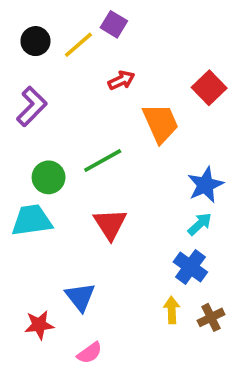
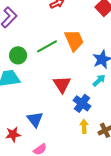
orange trapezoid: (161, 123) -> (74, 40), moved
red triangle: (110, 224) -> (62, 84), moved
blue cross: (190, 267) -> (82, 103), moved

